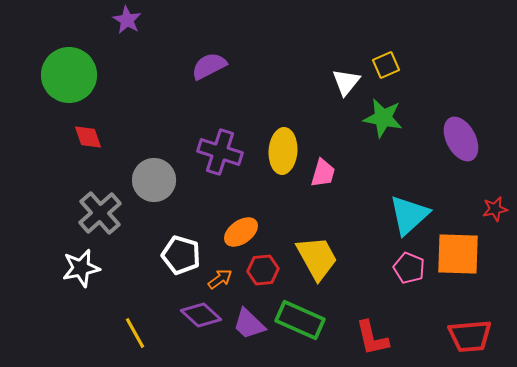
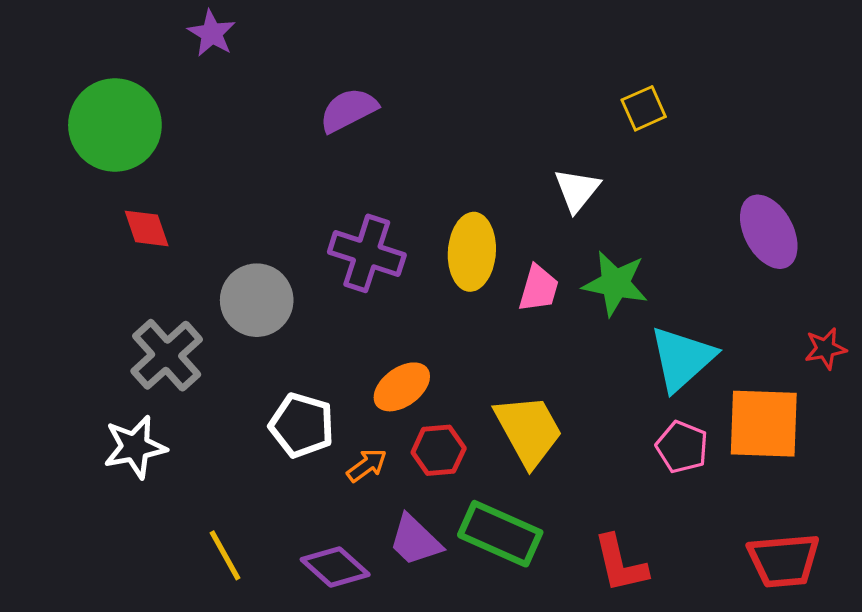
white triangle: (346, 82) -> (577, 190), moved
green star: (383, 118) -> (615, 283), moved
purple diamond: (201, 315) -> (335, 567), moved

